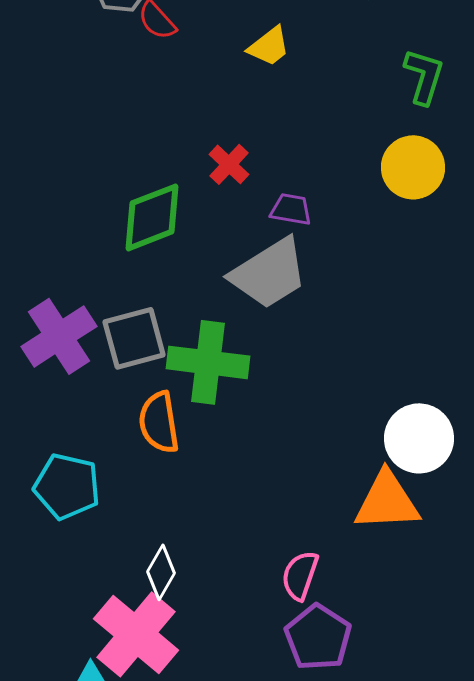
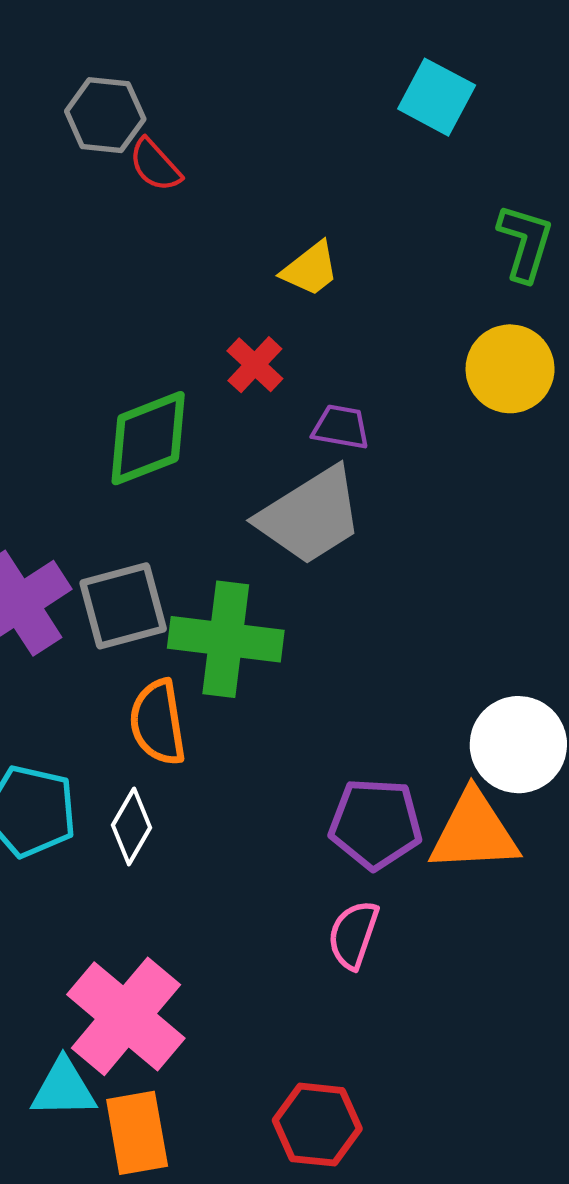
yellow trapezoid: (269, 46) -> (310, 269), moved
white diamond: (161, 572) -> (131, 826), moved
purple pentagon: (318, 637) -> (376, 824), moved, turned -30

